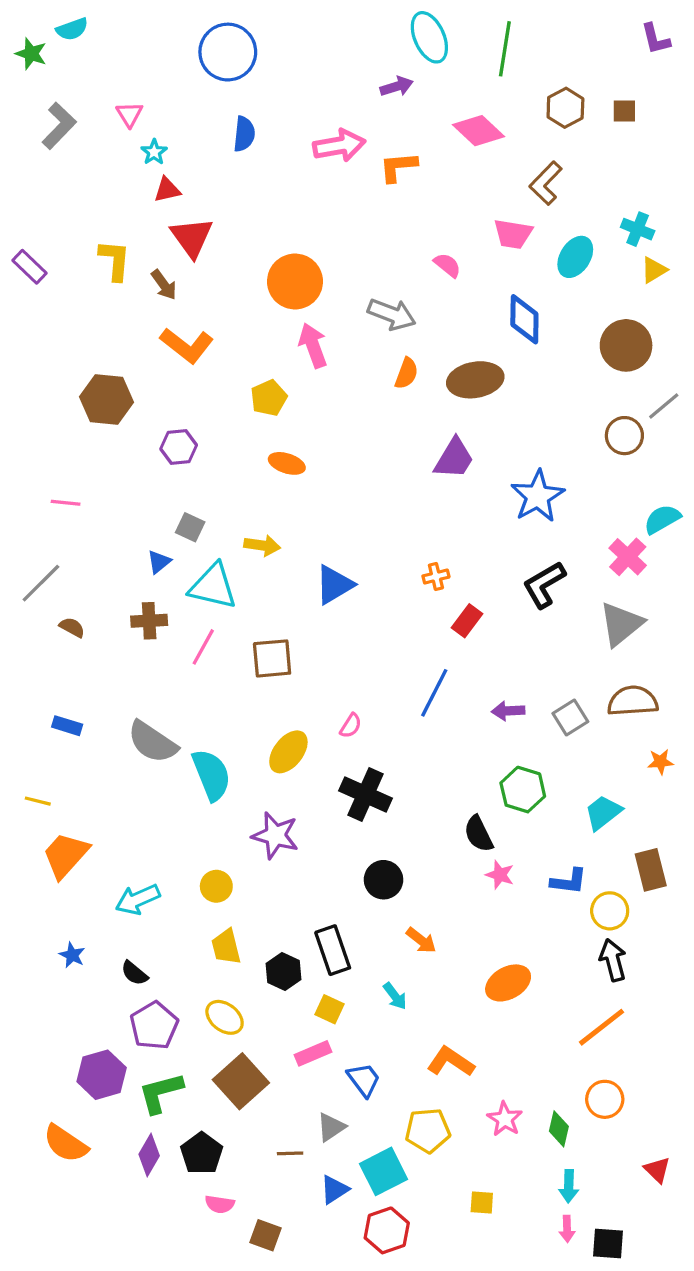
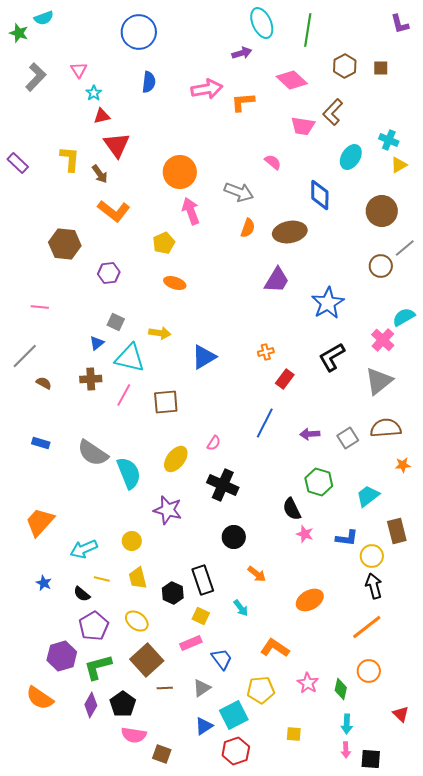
pink trapezoid: (513, 234) -> (303, 126), moved
yellow line: (38, 801) -> (102, 579), moved
brown line: (290, 1153) -> (165, 688), moved
pink semicircle: (220, 1204) -> (134, 735), size x1.4

